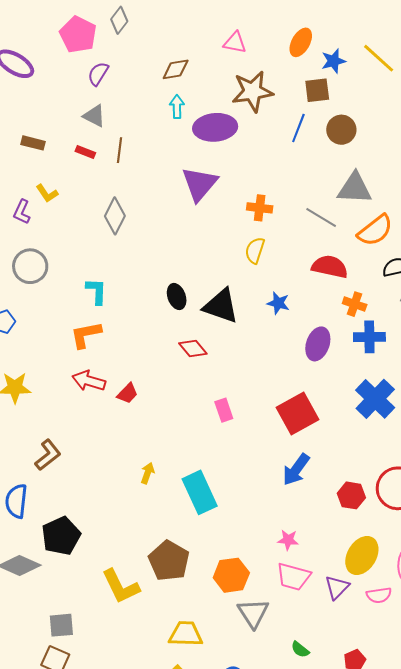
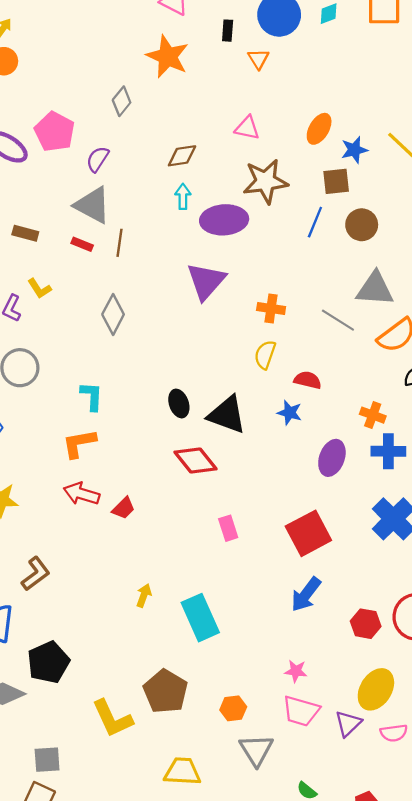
pink pentagon: (78, 35) -> (55, 132), moved
gray triangle: (94, 116) -> (93, 205), size x1.5
red semicircle: (330, 267) -> (308, 380), moved, size x0.7
red diamond: (193, 348) -> (196, 460), size x1.4
orange hexagon: (231, 575) -> (233, 708), size x0.7

